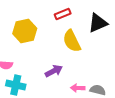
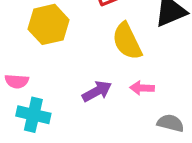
pink arrow: (78, 88) -> (142, 88), moved

